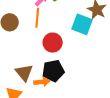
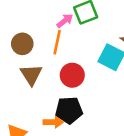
brown triangle: (24, 73) -> (31, 75), moved

